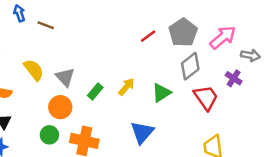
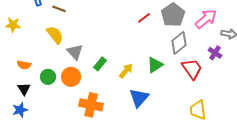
yellow semicircle: (34, 70) -> (55, 35), moved
yellow arrow: (126, 87) -> (126, 71), moved
green circle: (49, 135) -> (48, 77), moved

